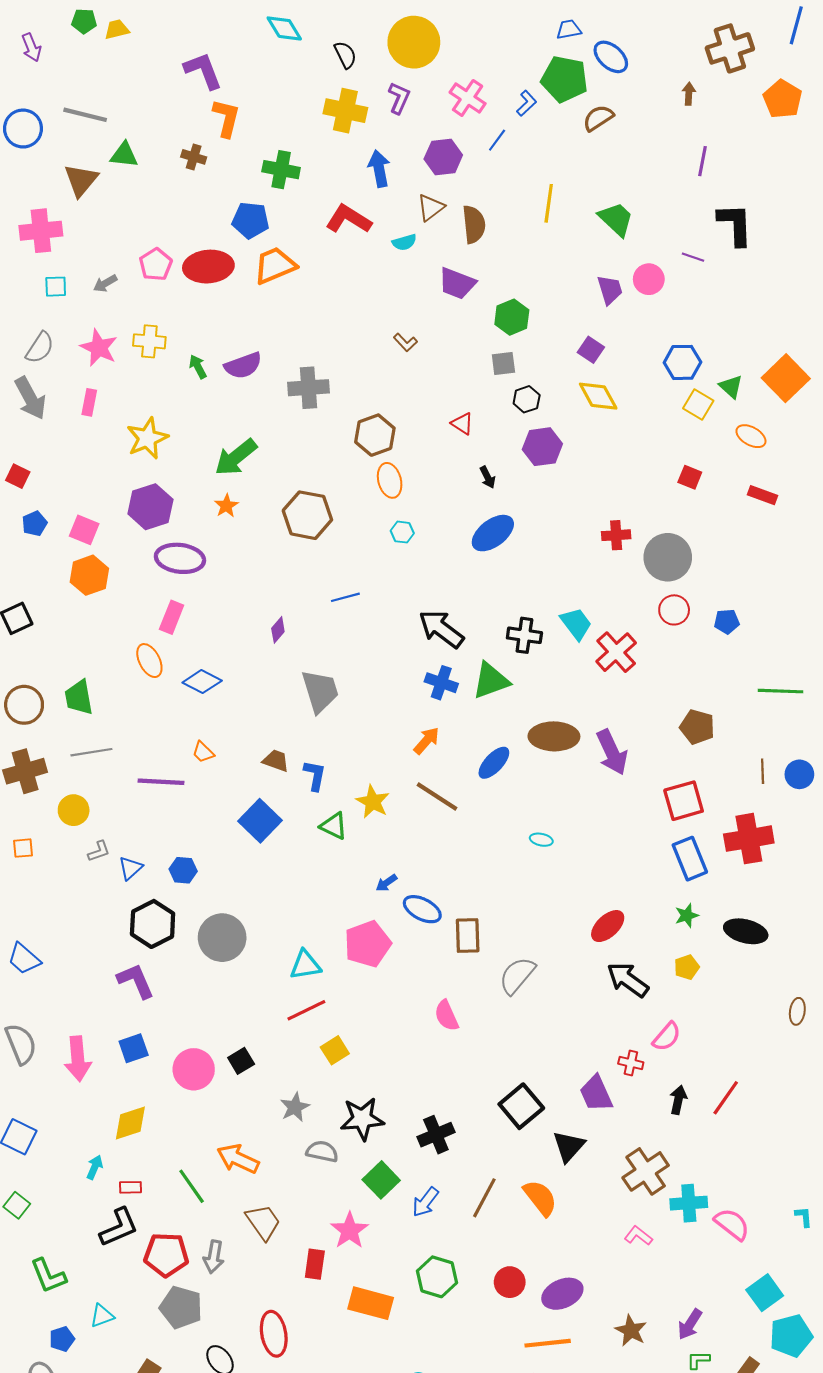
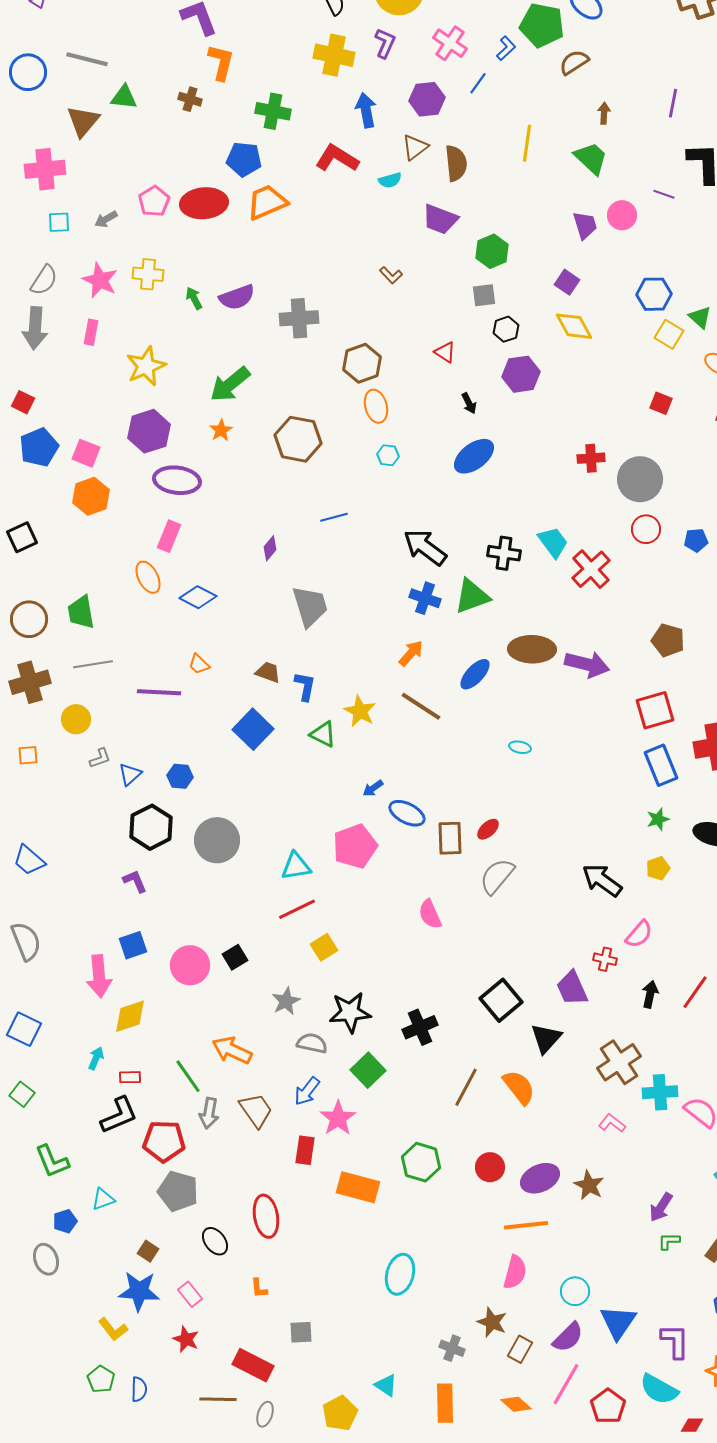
brown arrow: (689, 94) -> (604, 113), moved
gray arrow: (30, 398) -> (35, 328), turned 33
blue pentagon: (35, 524) -> (39, 447), size x1.6
purple arrow: (612, 752) -> (587, 664), turned -51
red ellipse: (608, 926) -> (488, 829), moved, size x0.7
purple L-shape: (136, 981) -> (135, 881), size x0.7
pink arrow: (78, 1059) -> (99, 976), moved
blue arrow: (425, 1202) -> (307, 1091), moved
gray arrow: (214, 1257) -> (209, 1113), moved
brown star: (631, 1331) -> (589, 1185), moved

